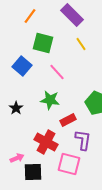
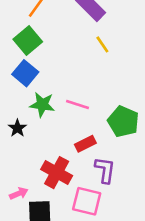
green square: (43, 43) -> (28, 41), moved, turned 35
pink line: (57, 72) -> (78, 105), moved, turned -30
green star: (50, 100) -> (42, 105), moved

